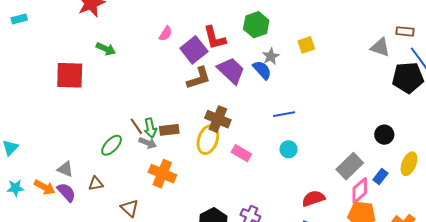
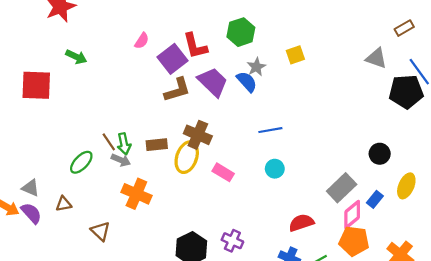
brown rectangle: (405, 31) -> (404, 28), moved, turned -36
brown rectangle: (169, 130) -> (157, 145), moved

